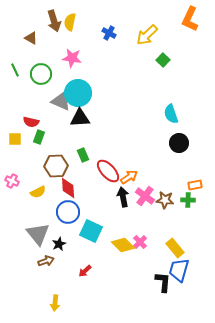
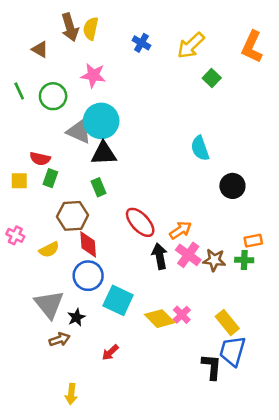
orange L-shape: (190, 19) -> (252, 47), moved
cyan semicircle: (171, 114) -> (200, 148), moved
green rectangle: (83, 155) -> (99, 187), moved
orange arrow: (129, 177) -> (180, 230), moved

